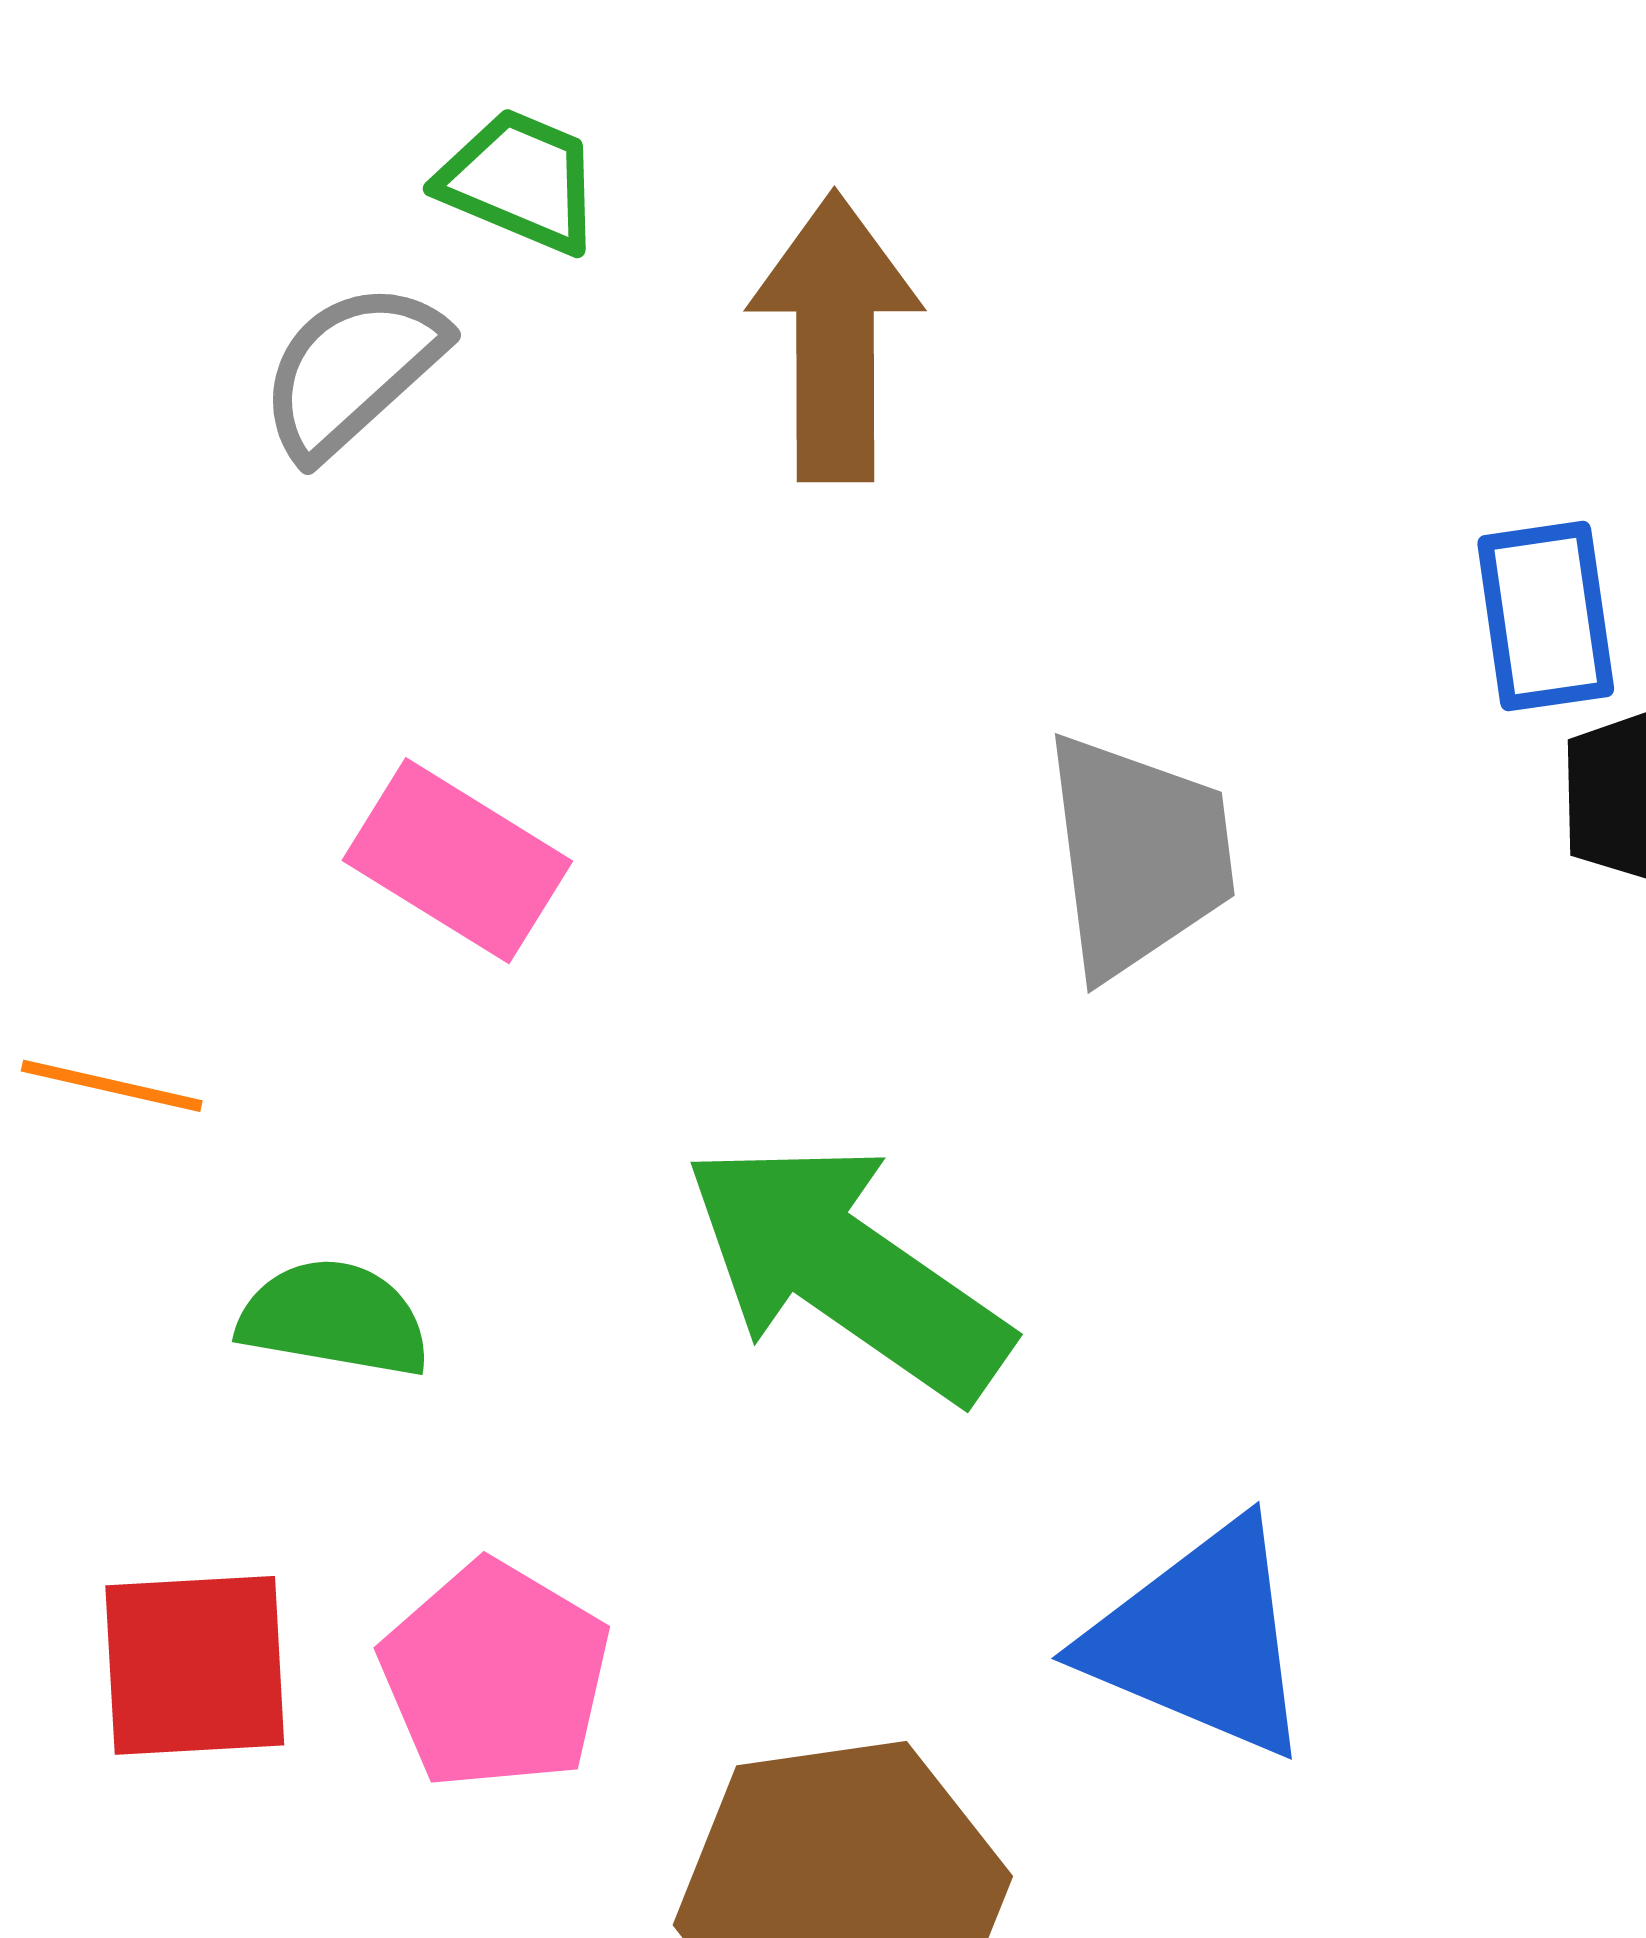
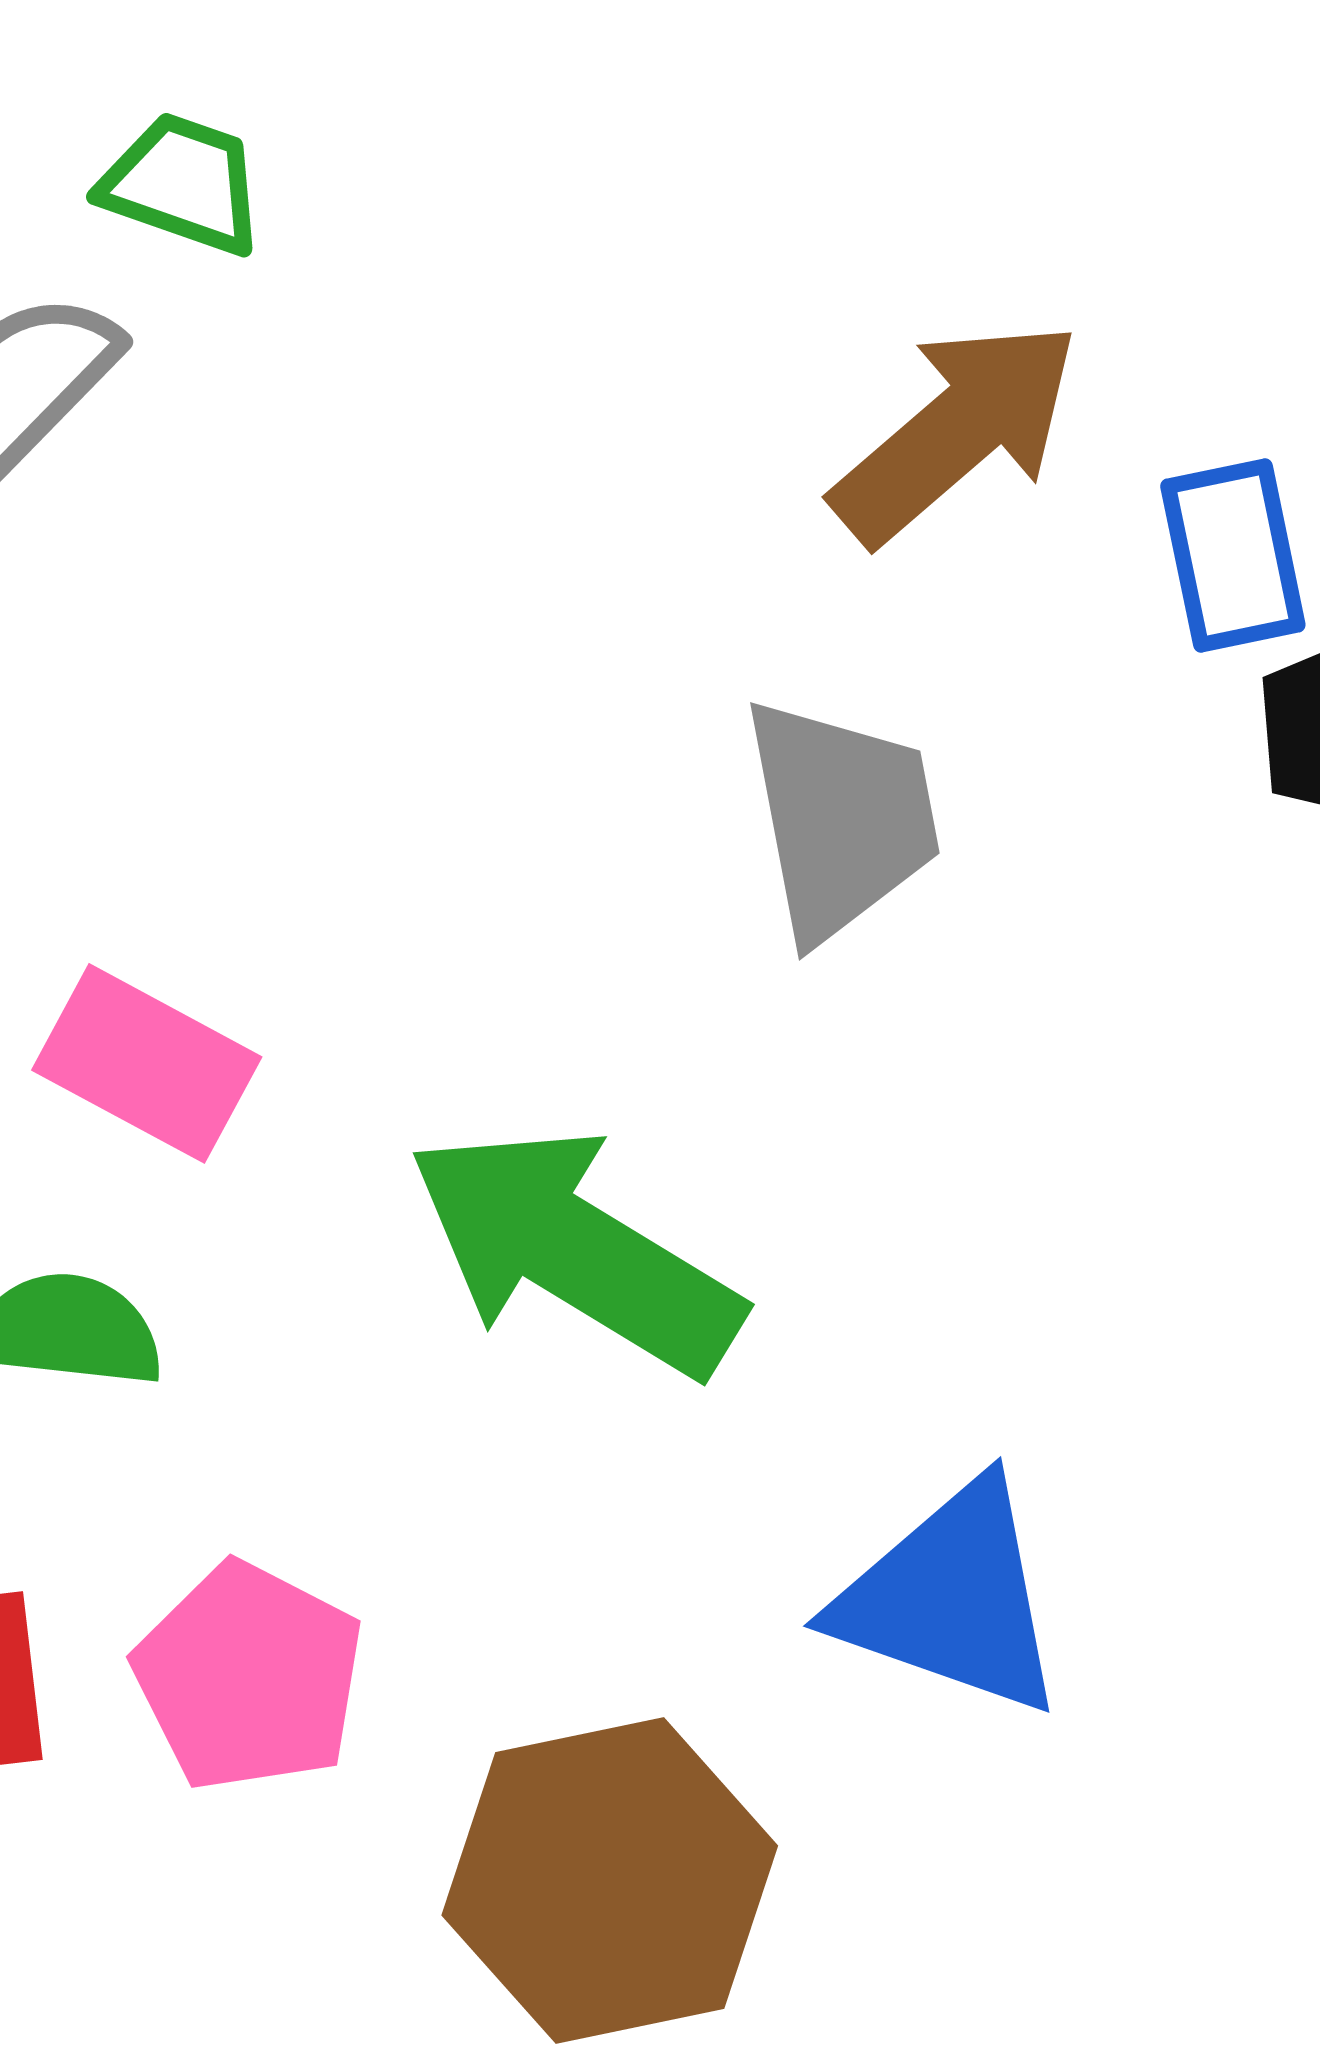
brown arrow: (835, 337) -> (956, 431), moved, turned 53
pink rectangle: (457, 861) -> (147, 1063), moved

